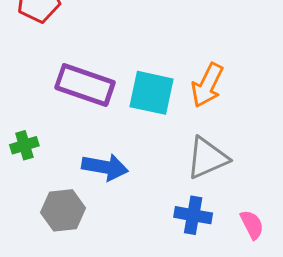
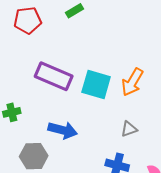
gray triangle: (207, 158) -> (129, 129), size x0.6

